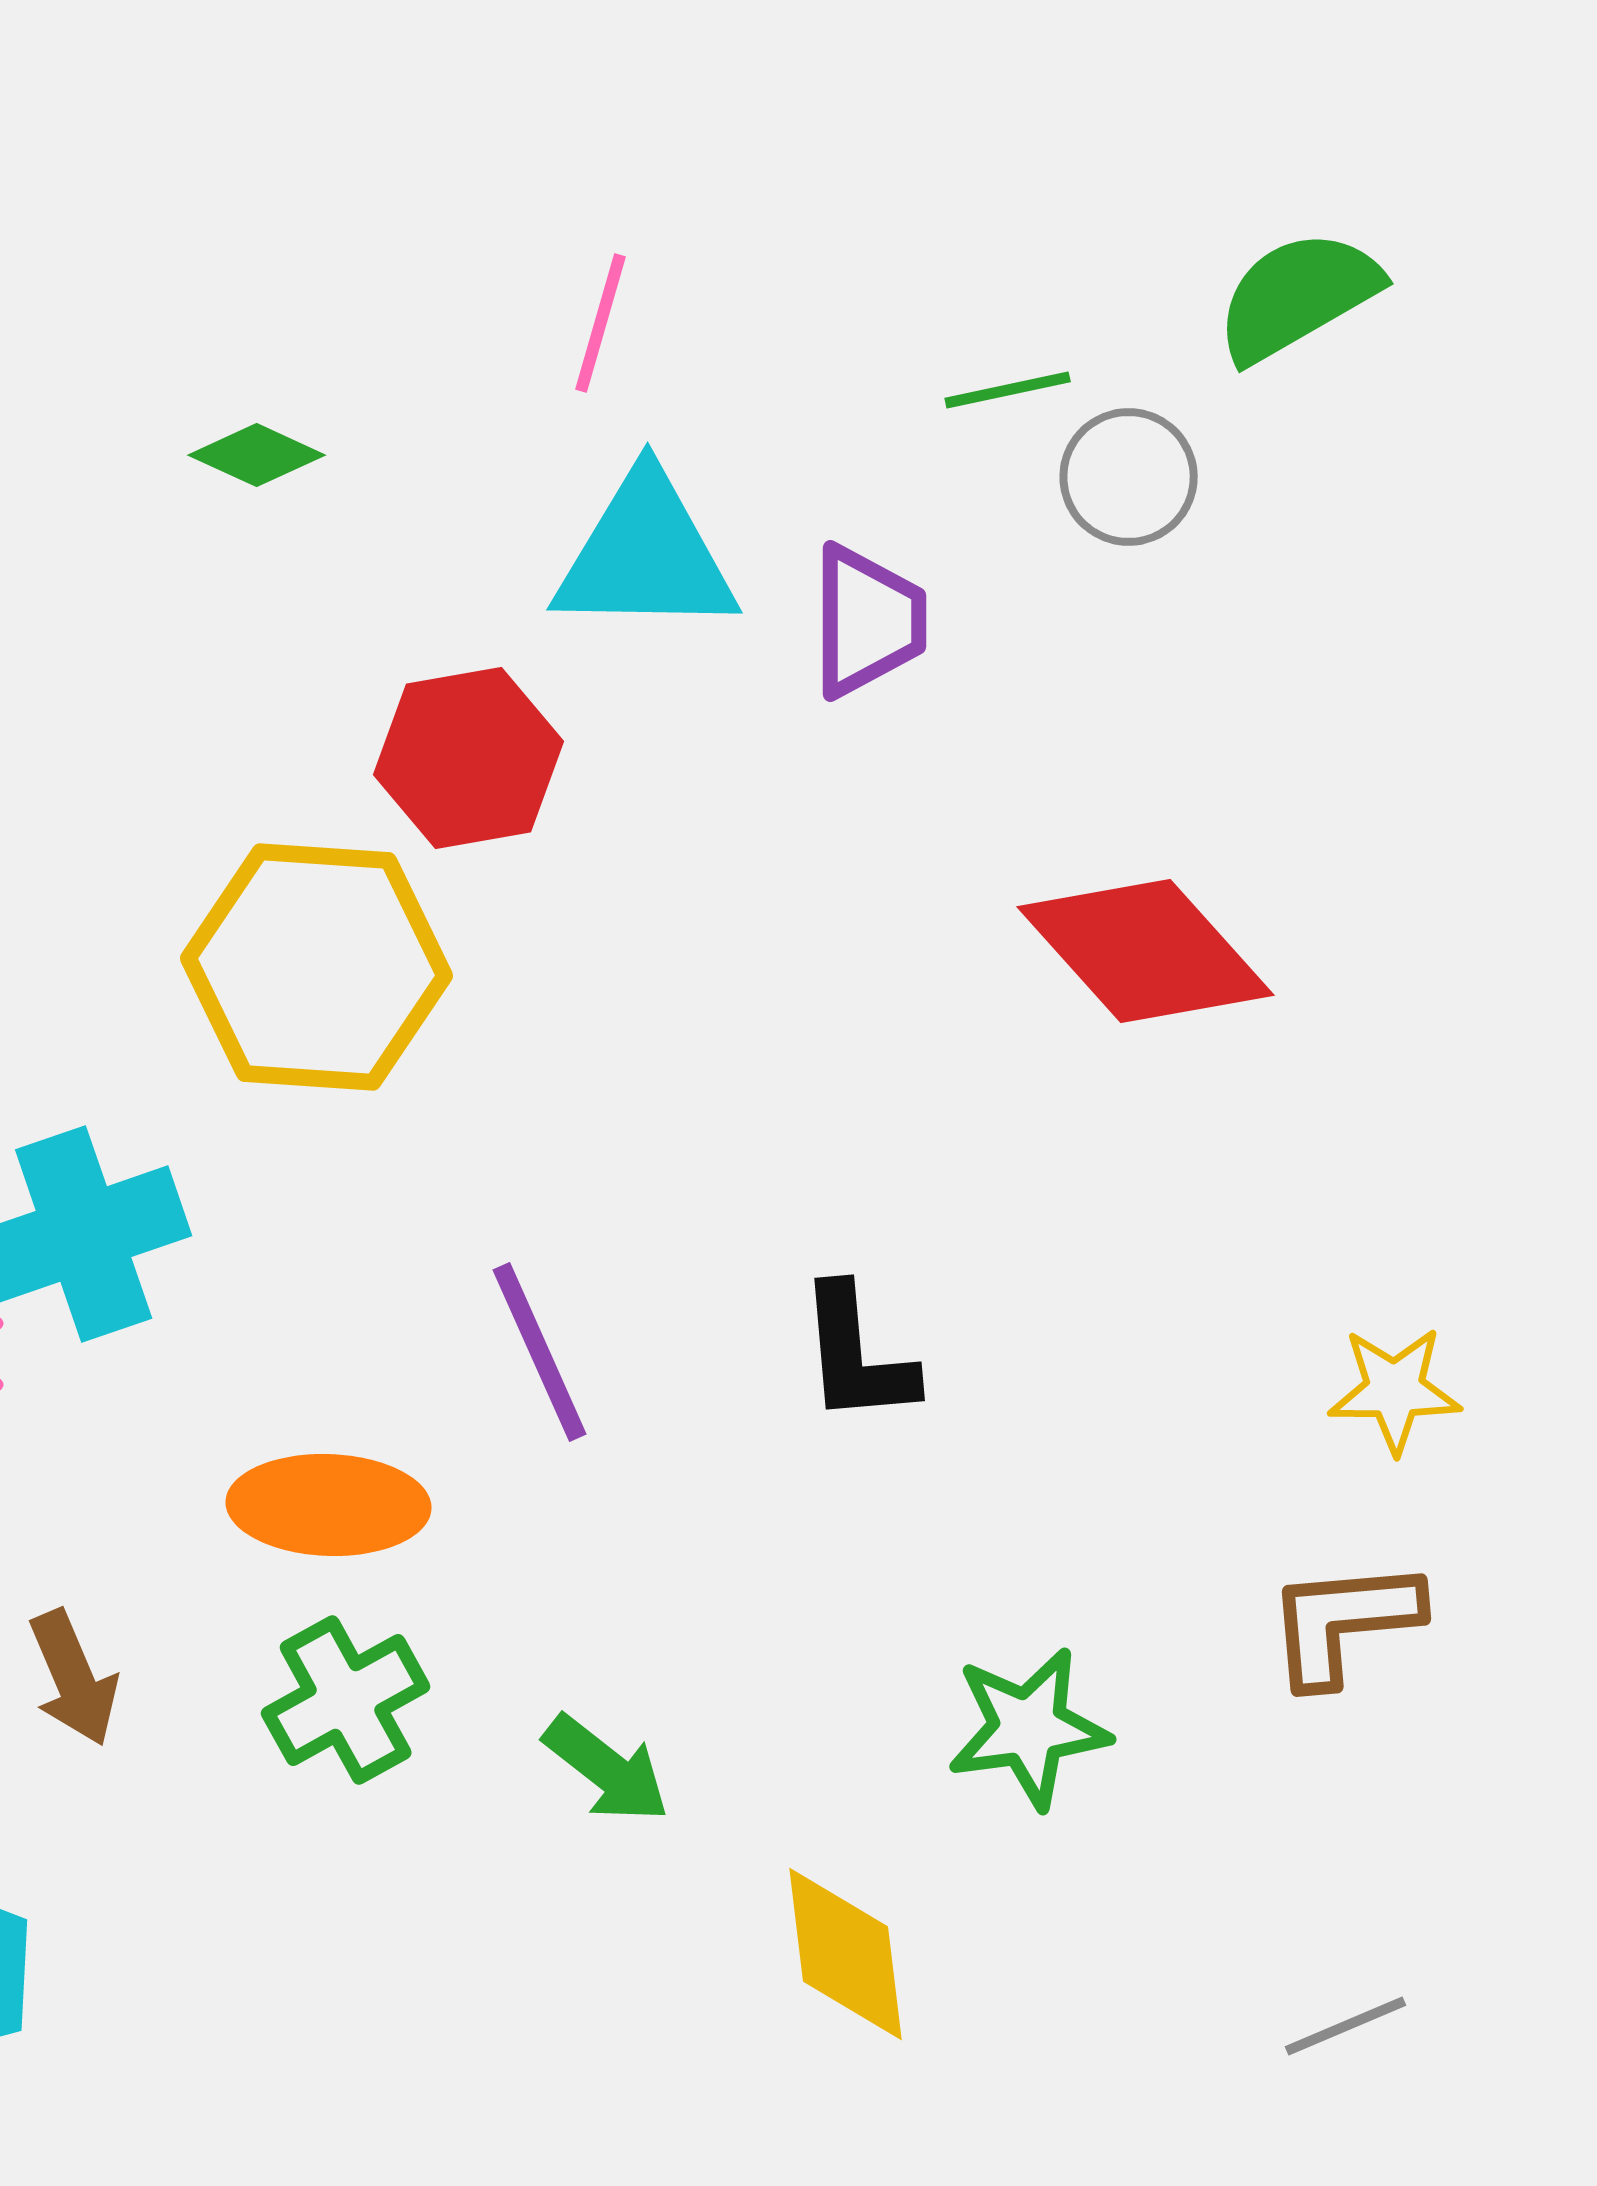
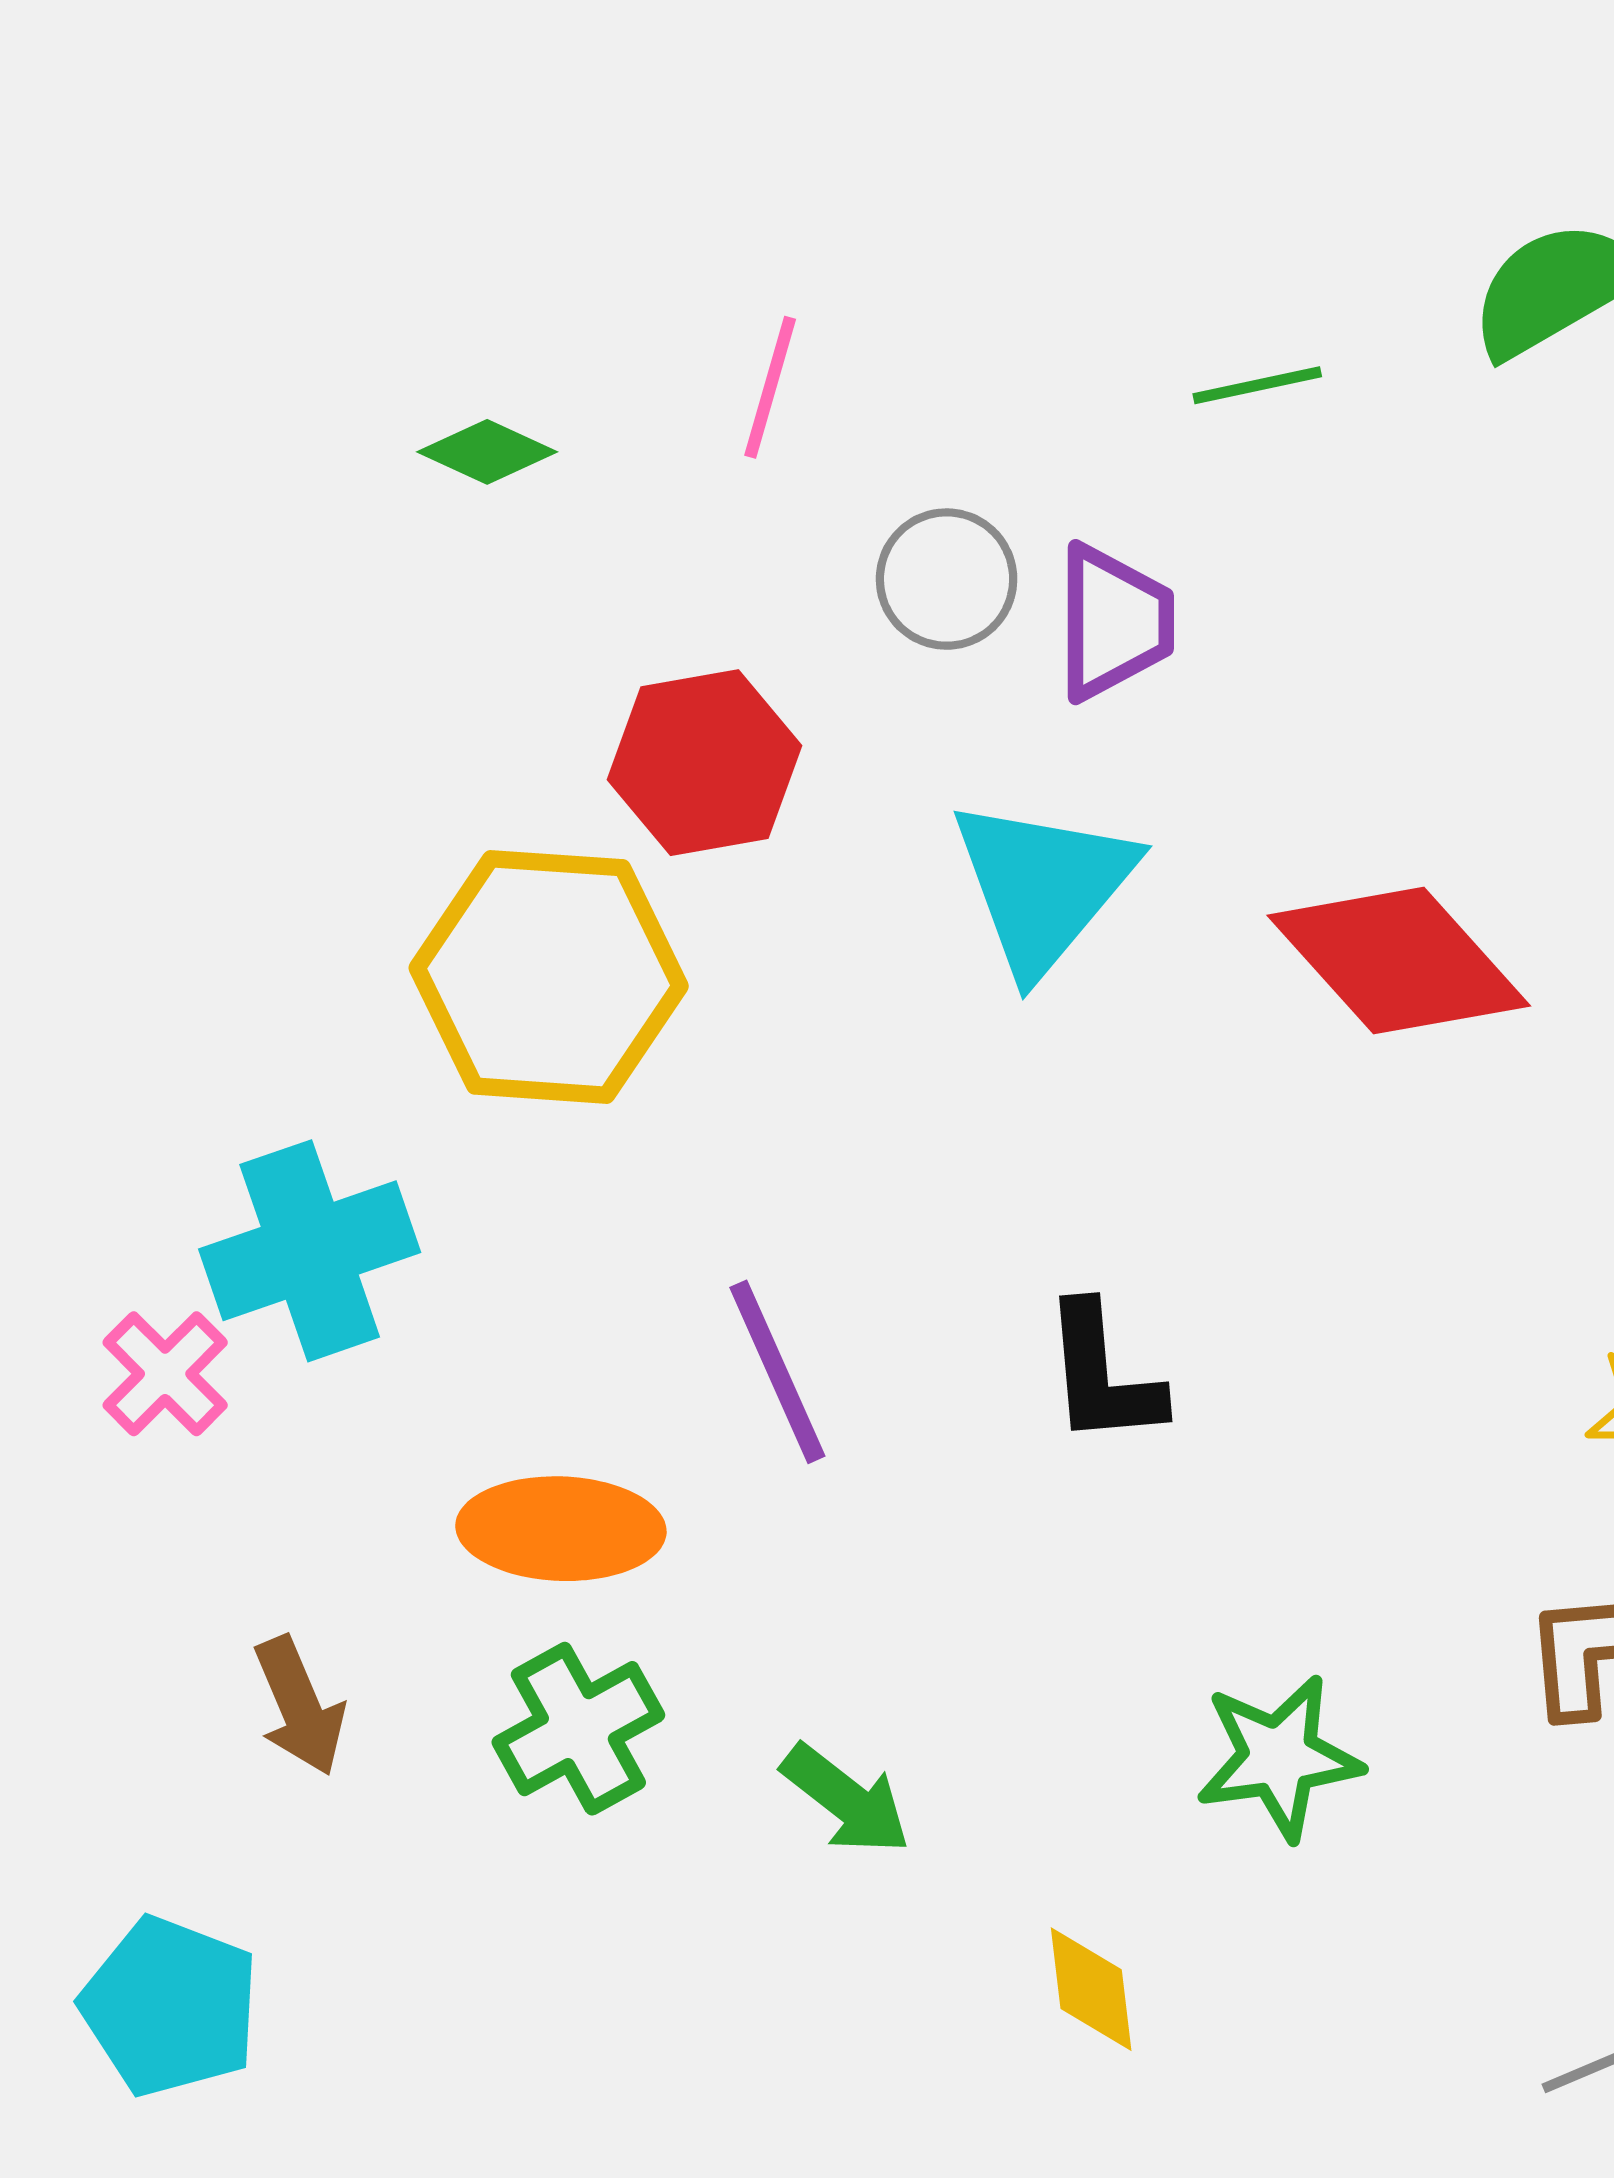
pink line: (601, 323) -> (770, 387), moved
gray circle: (1129, 477) -> (947, 579), moved
cyan triangle: (646, 555) -> (1043, 886), moved, turned -51
yellow diamond: (846, 1954) -> (1091, 1989), size x0.7

